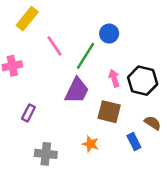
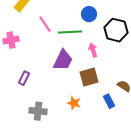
green line: (86, 56) -> (70, 32), turned 55
black hexagon: (143, 81) -> (116, 30), moved
brown square: (109, 112) -> (89, 77), turned -30

